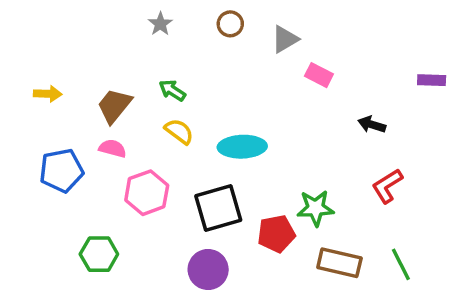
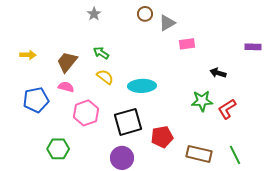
brown circle: (230, 24) -> (145, 14), moved
pink rectangle: (319, 75) -> (187, 44), turned -35
green star: (316, 208) -> (202, 101), moved

